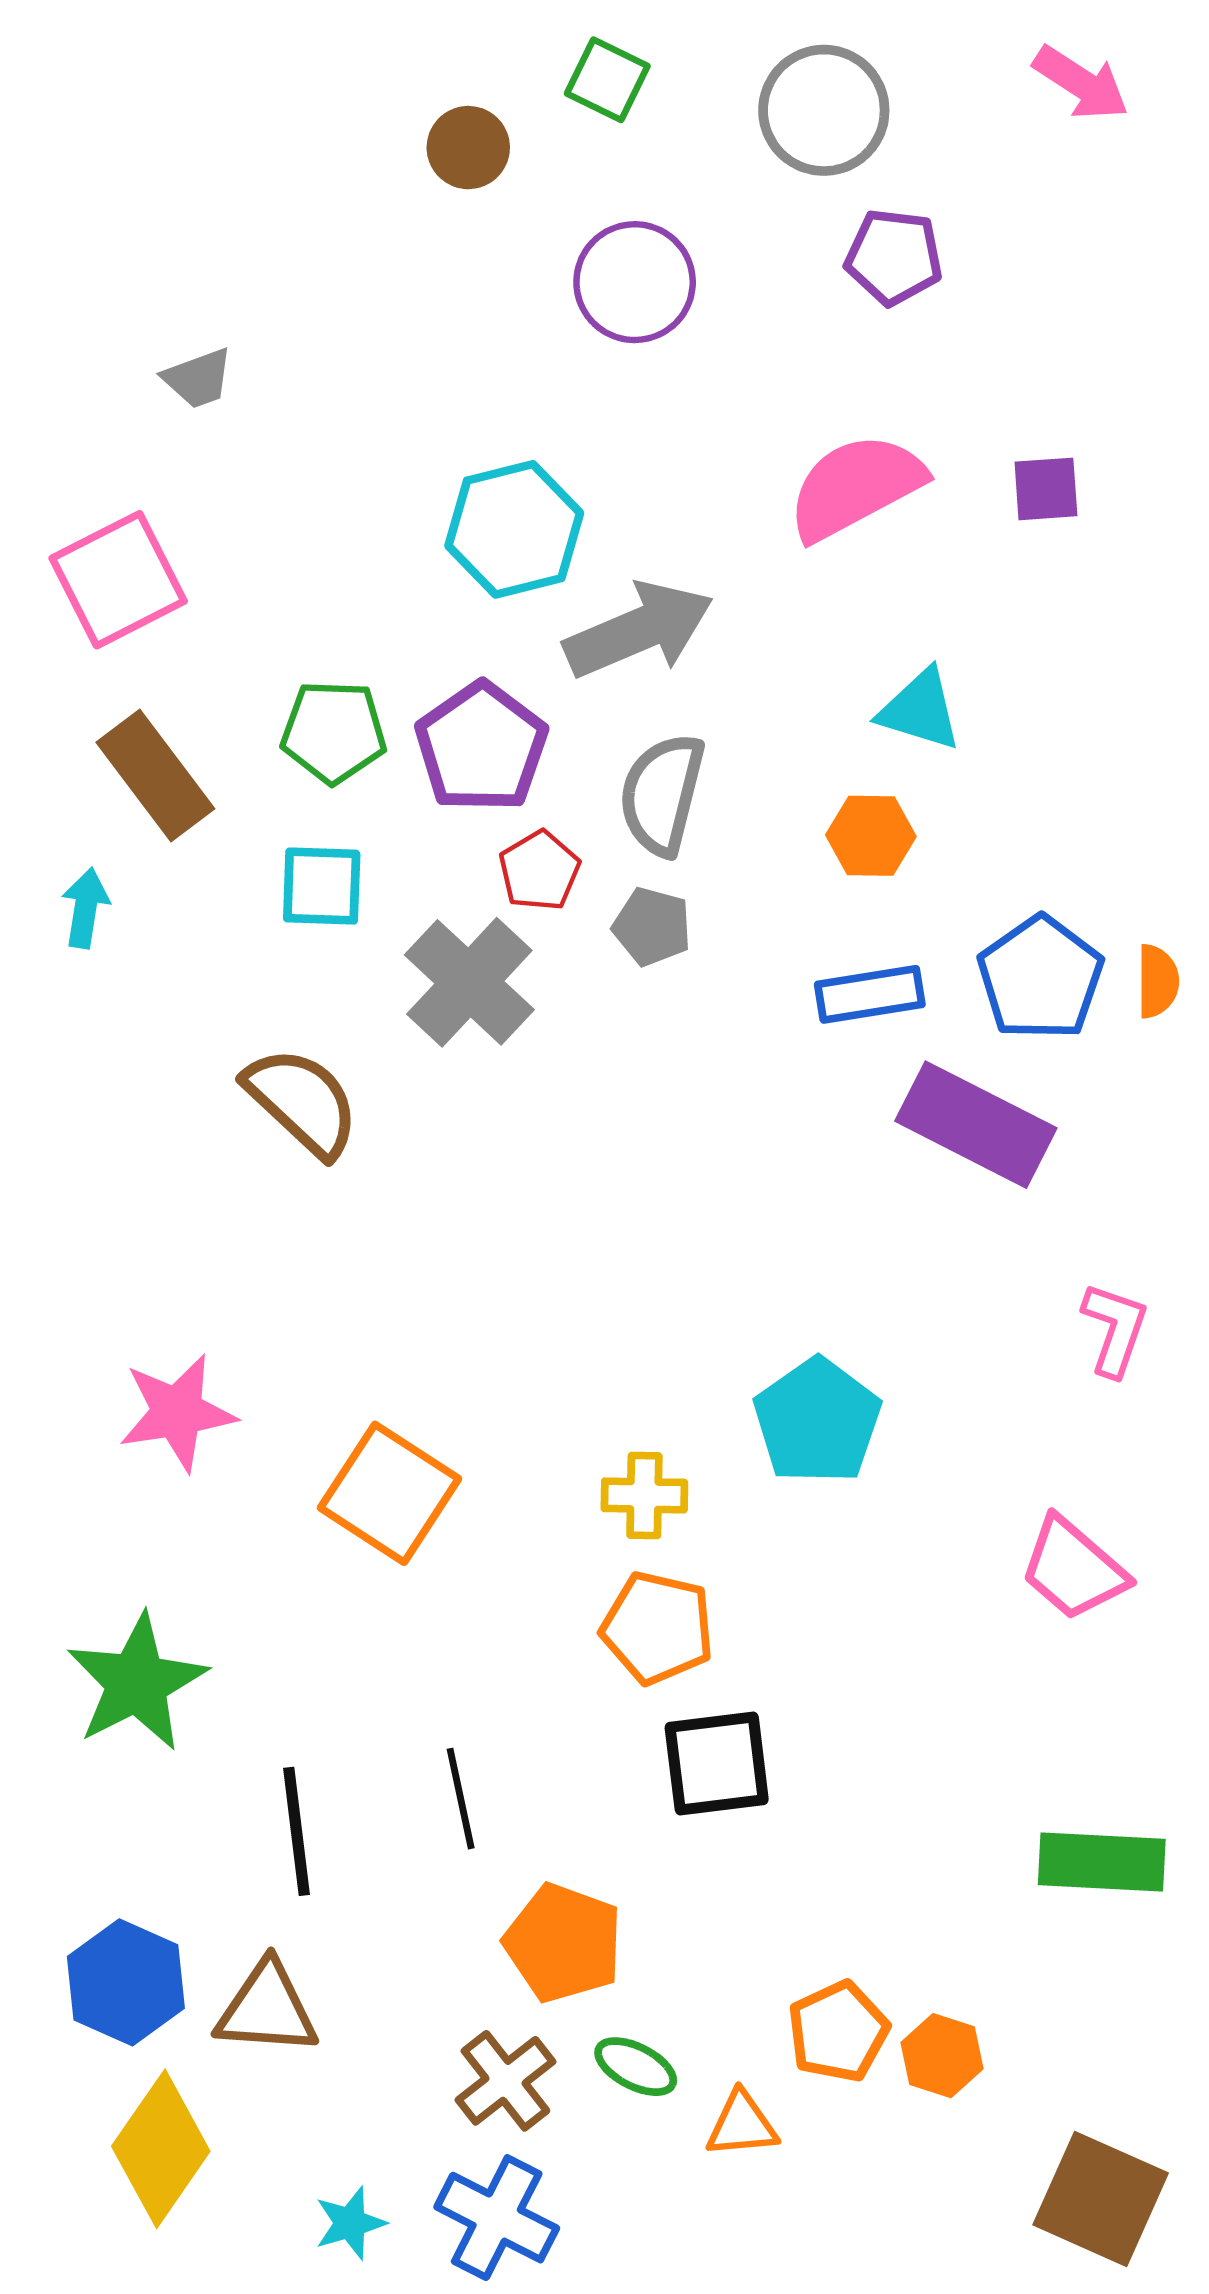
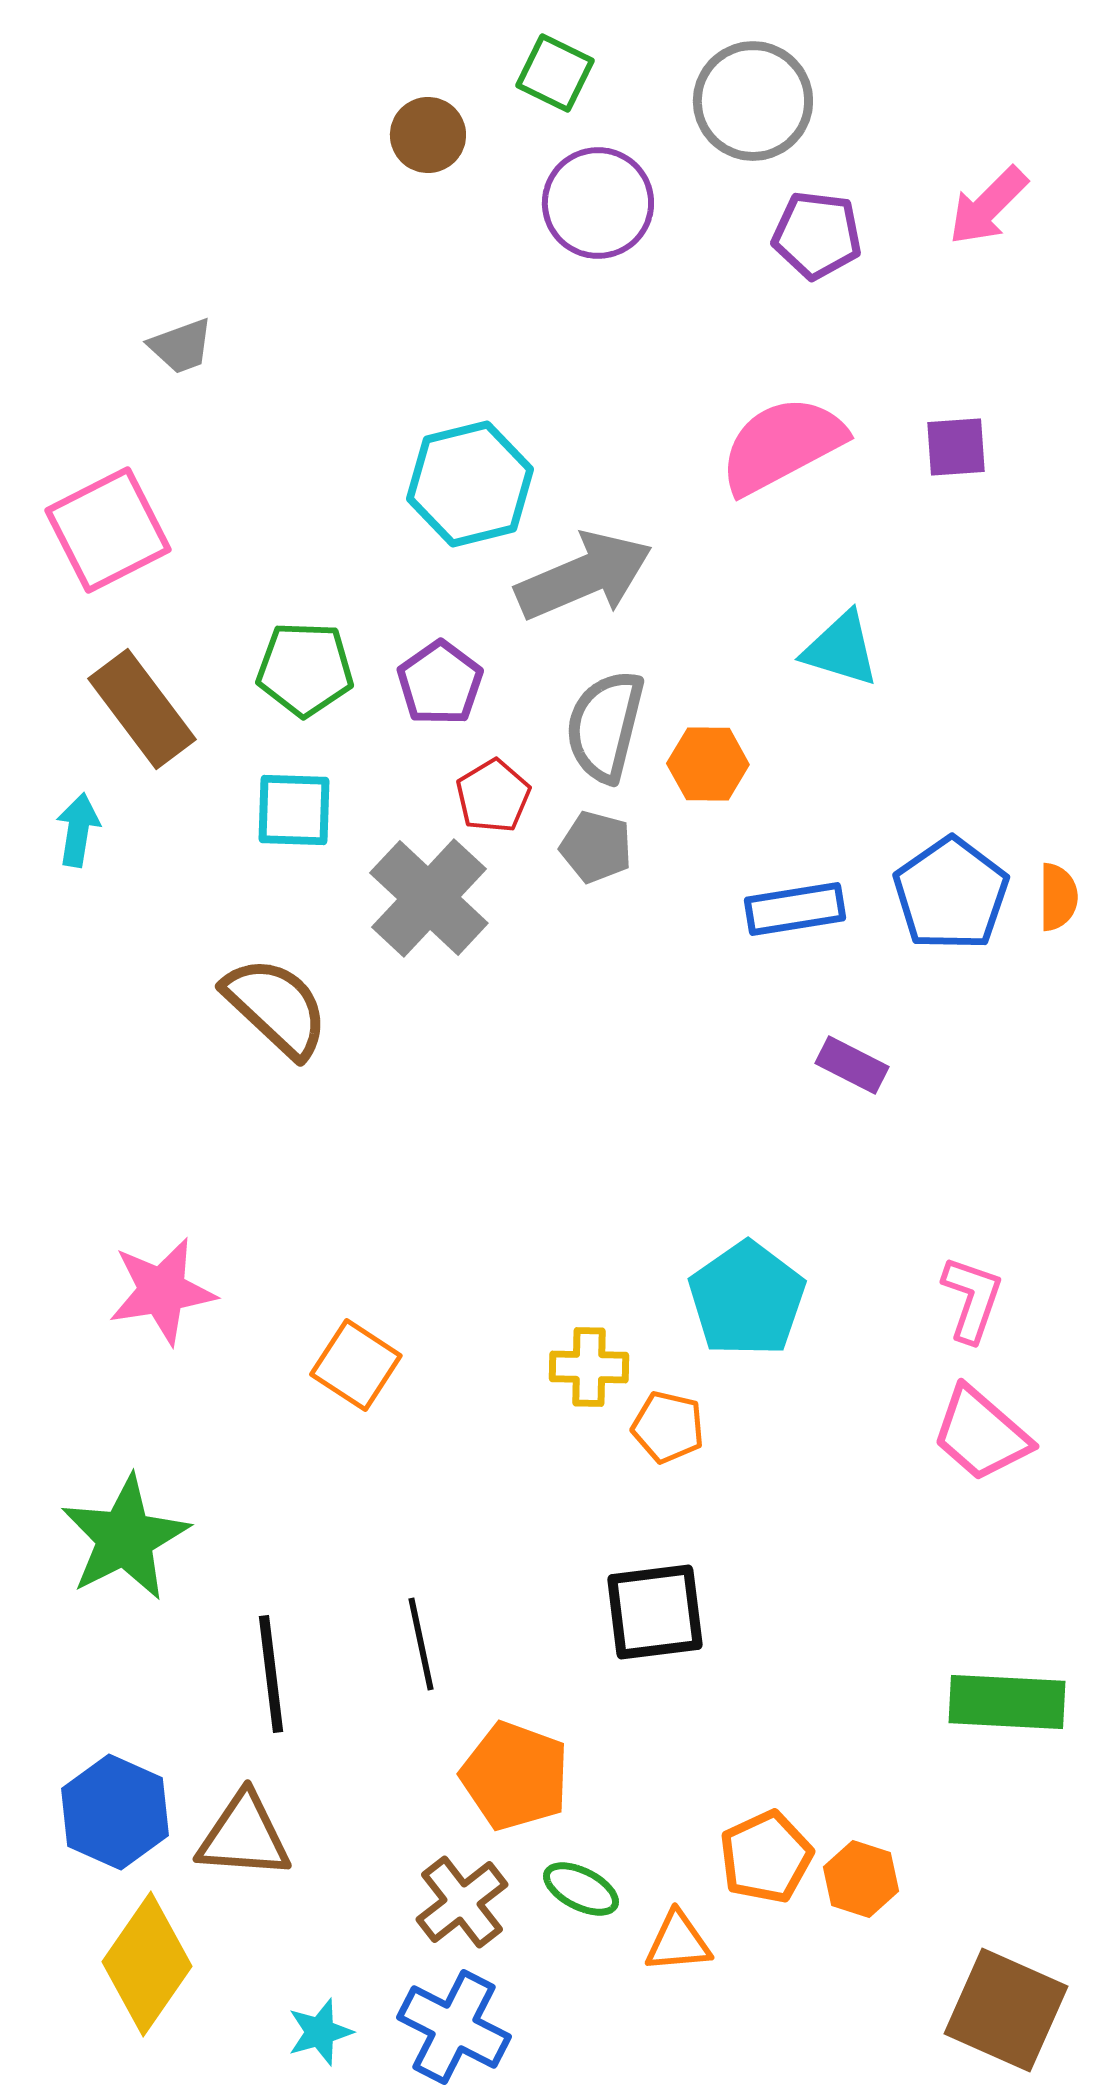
pink arrow: (1081, 83) -> (988, 206), moved, turned 102
purple circle: (635, 282) -> (598, 203), moved
purple pentagon: (481, 747) -> (440, 683), size x0.7
orange hexagon: (871, 836) -> (708, 764), moved
purple rectangle: (976, 1125) -> (852, 1065), moved, size x0.5
pink L-shape: (1115, 1329) -> (972, 1299), moved
orange square: (389, 1493) -> (356, 1365), size x0.7
orange pentagon: (658, 1628) -> (668, 1427), moved, size x0.7

